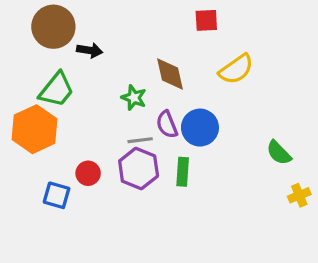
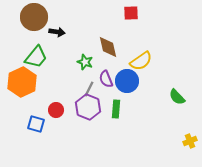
yellow semicircle: (236, 69) -> (141, 61), moved
gray line: (140, 140) -> (89, 89), turned -56
yellow cross: (299, 195) -> (190, 141), moved

